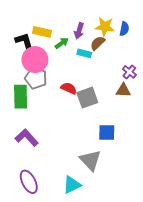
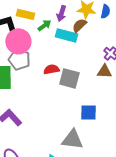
cyan rectangle: (84, 53) -> (66, 35), size x1.5
red semicircle: (69, 88) -> (51, 69), turned -35
gray square: (87, 98) -> (69, 78), turned 35
gray triangle: (90, 160) -> (72, 139), turned -40

